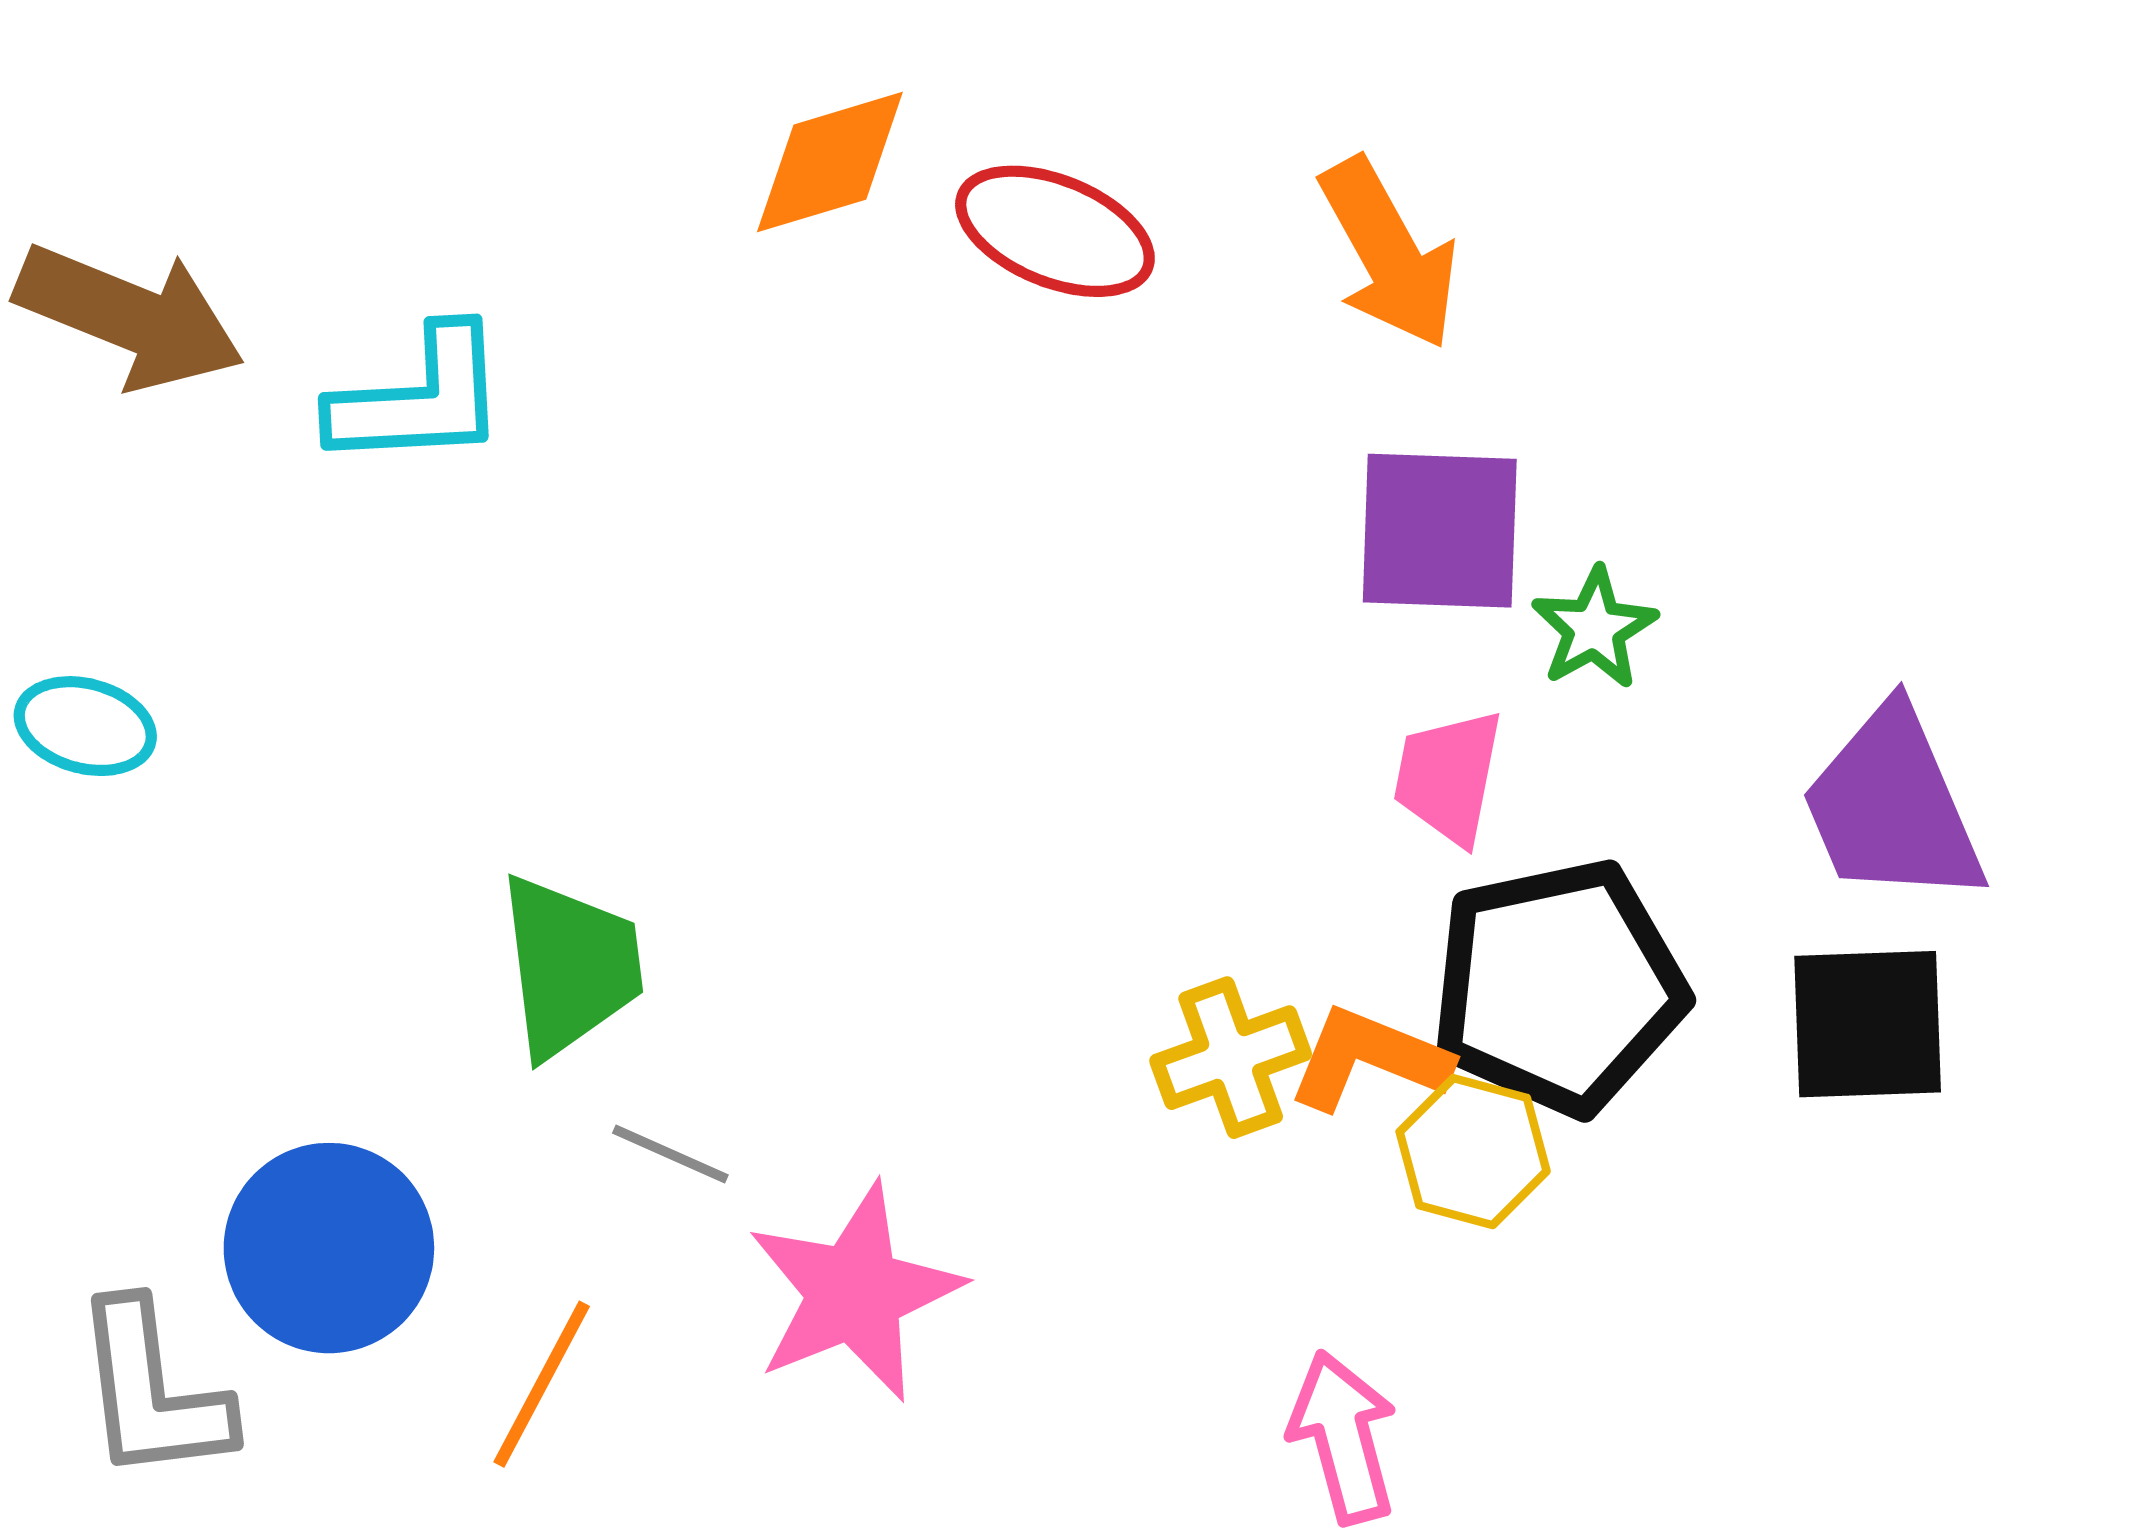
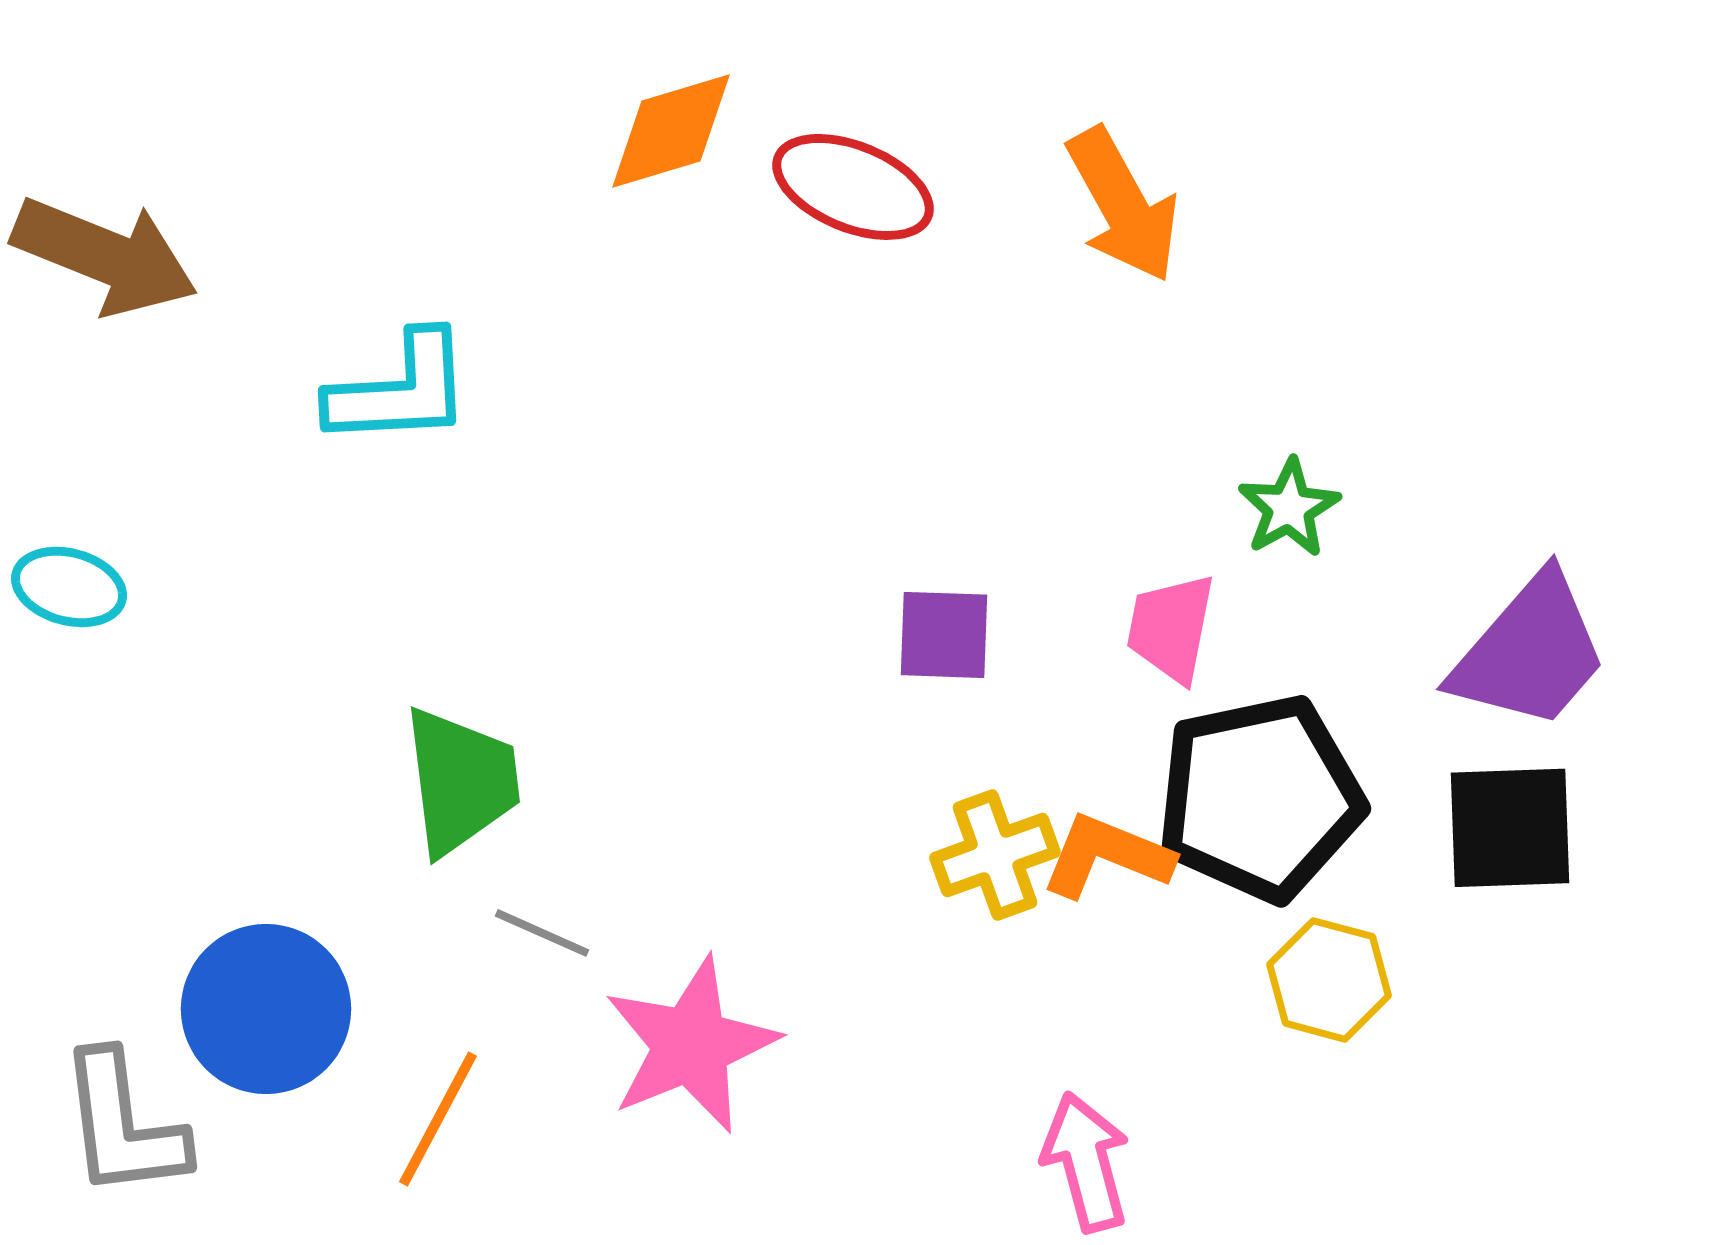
cyan L-shape: (419, 398) -> (400, 390), moved
purple square: (1440, 531) -> (944, 635), moved, size x0.7
purple trapezoid: (1892, 806) -> (1530, 652), turned -116
yellow hexagon: (1473, 1152) -> (1329, 980), moved

